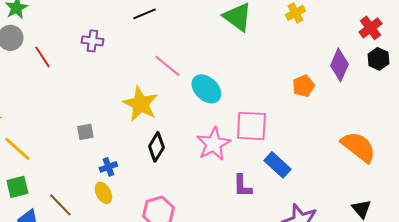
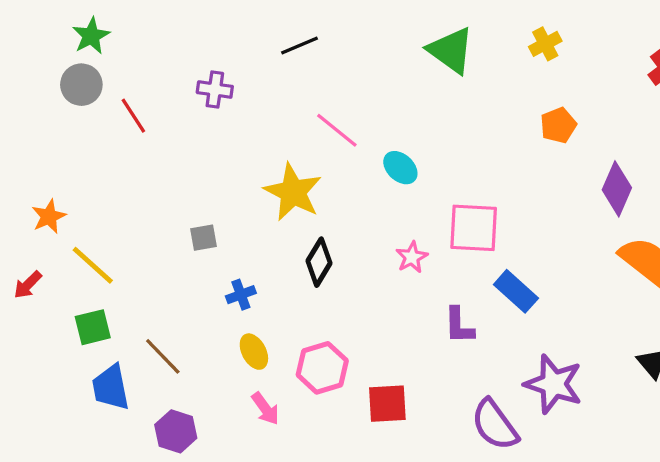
purple diamond: (339, 65) -> (617, 189), moved
orange pentagon: (303, 86) -> (558, 125), moved
cyan ellipse: (206, 89) -> (400, 168), size x0.7
pink star: (213, 144) -> (412, 257), size x0.6
yellow ellipse: (103, 193) -> (254, 352), moved

